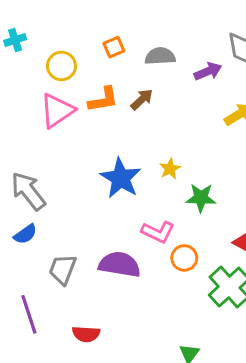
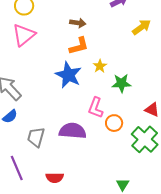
brown arrow: (142, 99) -> (78, 23), turned 56
orange L-shape: (103, 100) -> (79, 46), moved
pink L-shape: (158, 232) -> (96, 108), turned 90

